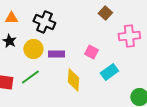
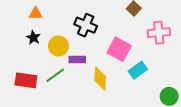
black cross: (44, 22) -> (86, 25), moved
pink square: (91, 52) -> (119, 49), size x1.6
purple rectangle: (56, 54) -> (77, 60), moved

